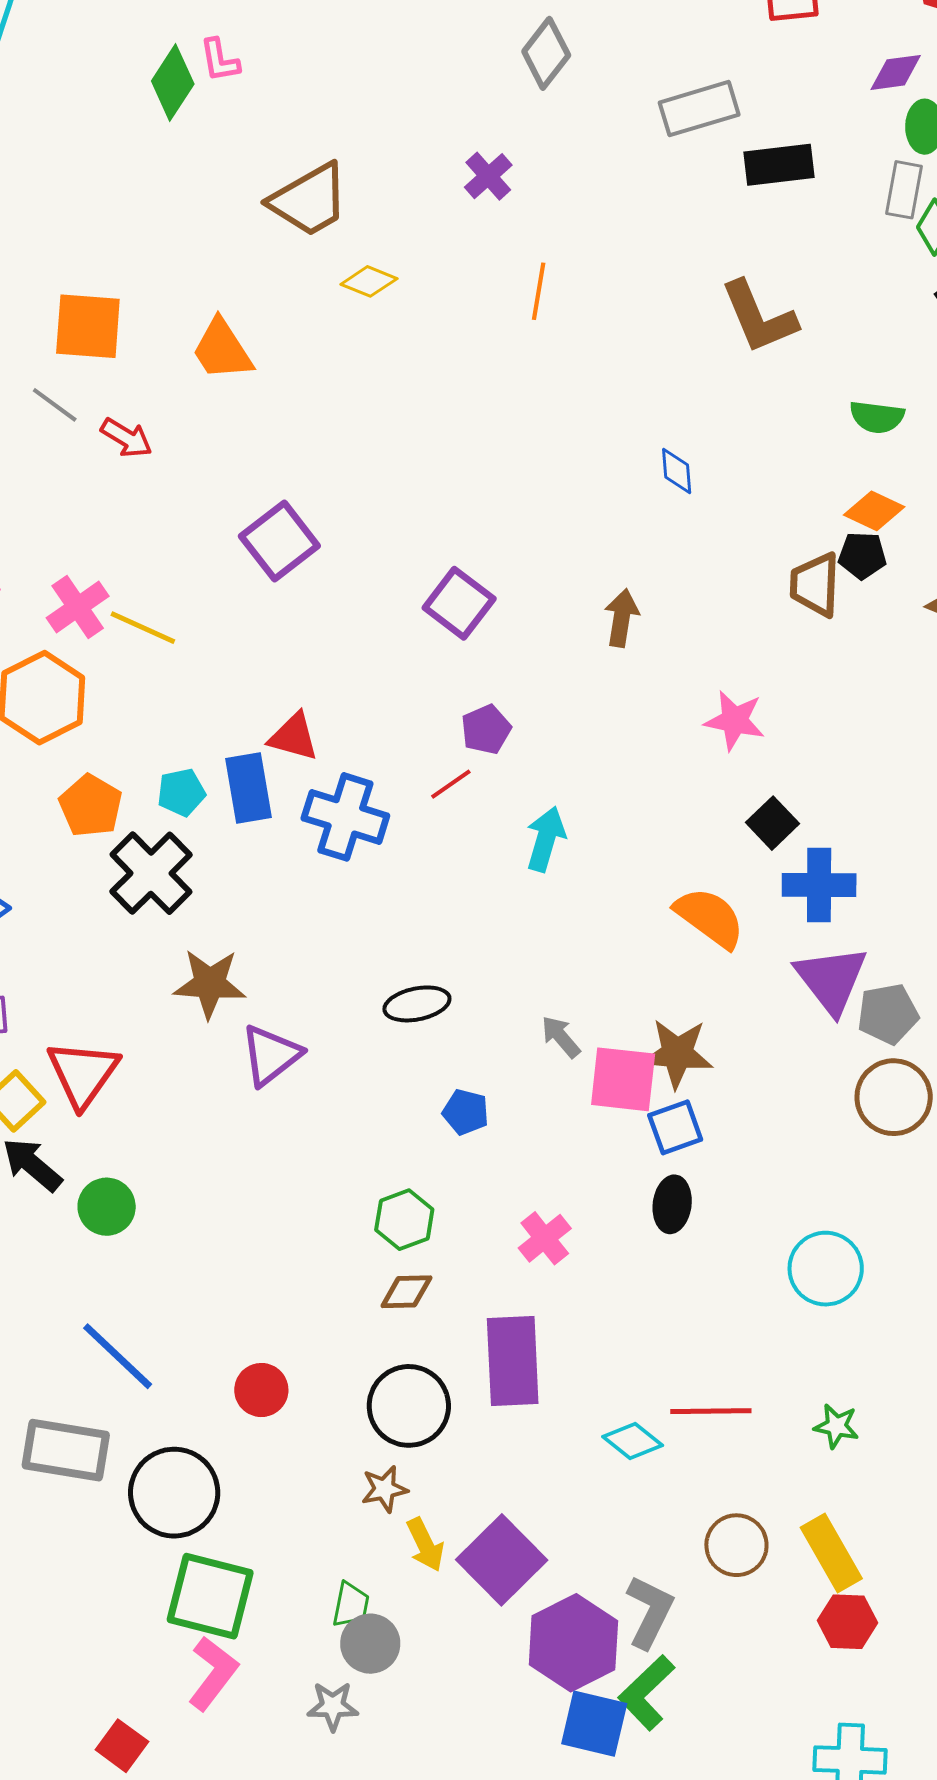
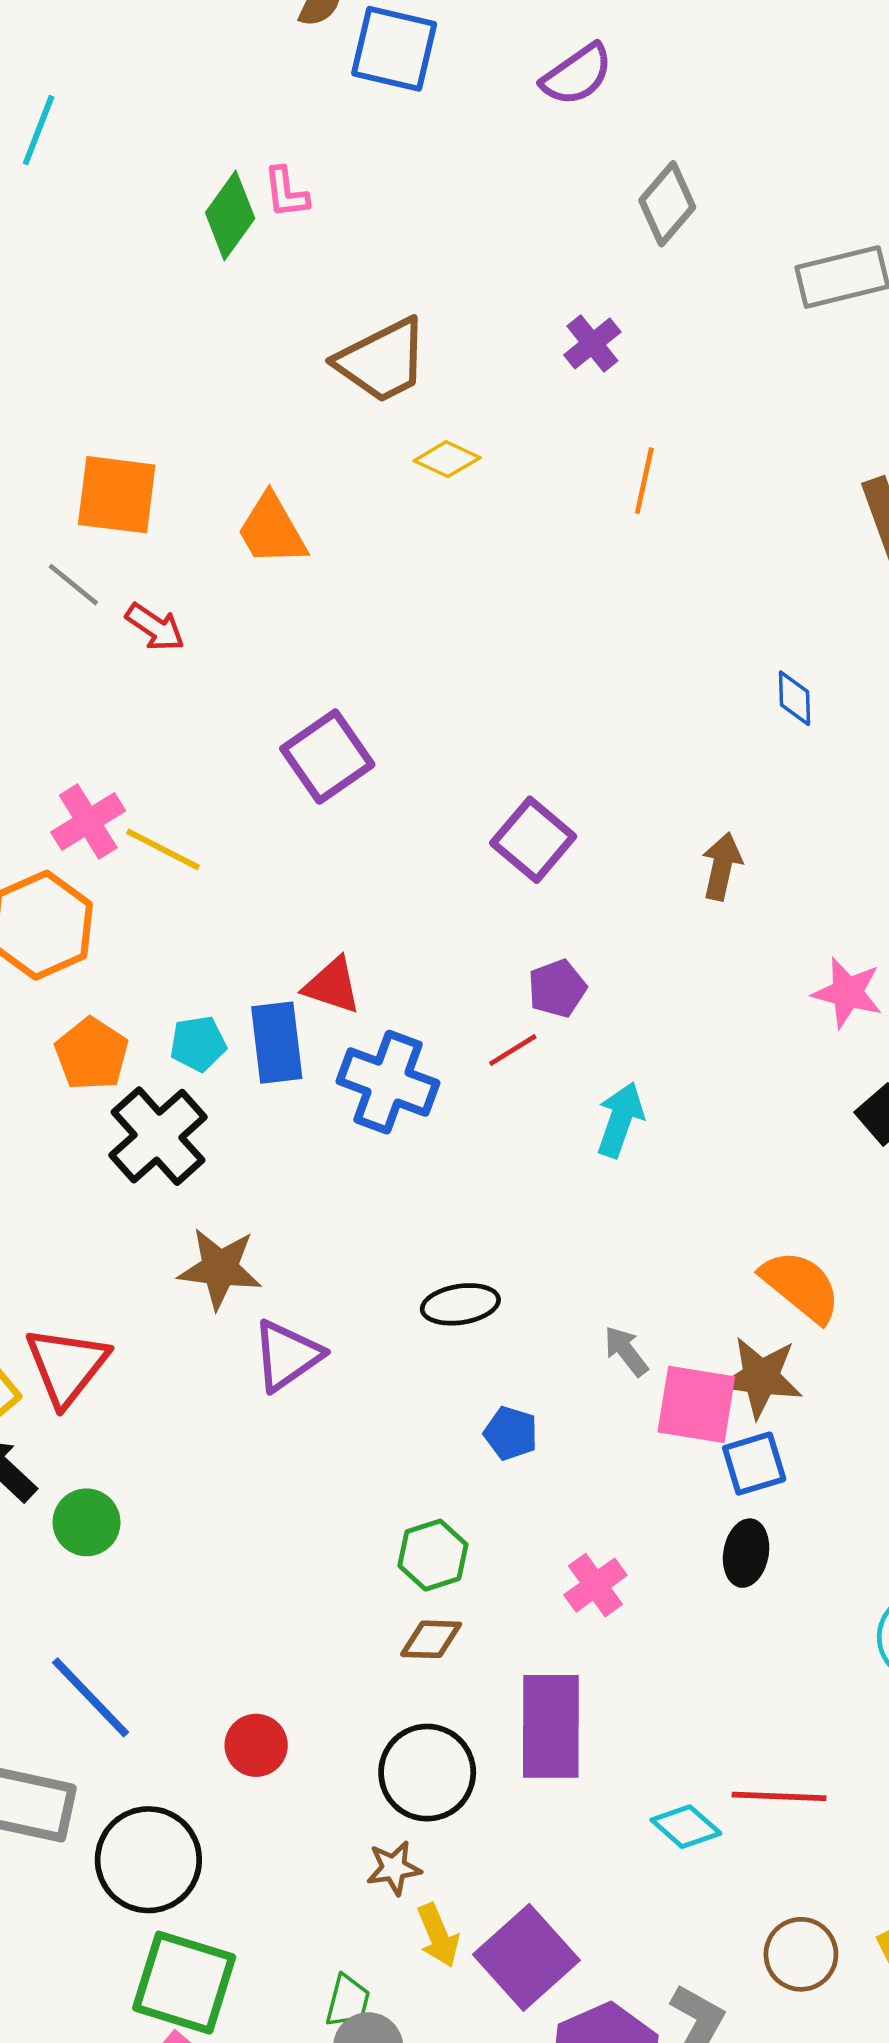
orange semicircle: (710, 918) -> (801, 1286), moved

